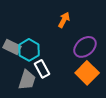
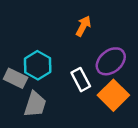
gray rectangle: (12, 47) -> (16, 78), moved
white rectangle: (42, 69) -> (81, 80), moved

